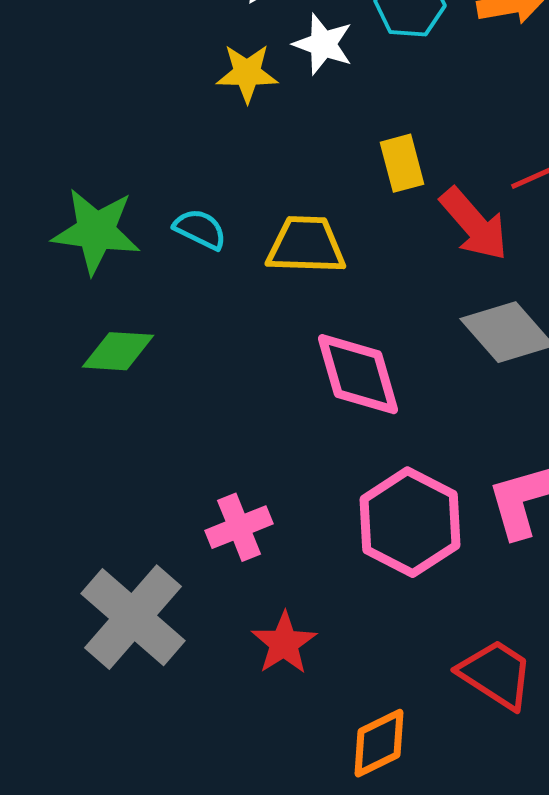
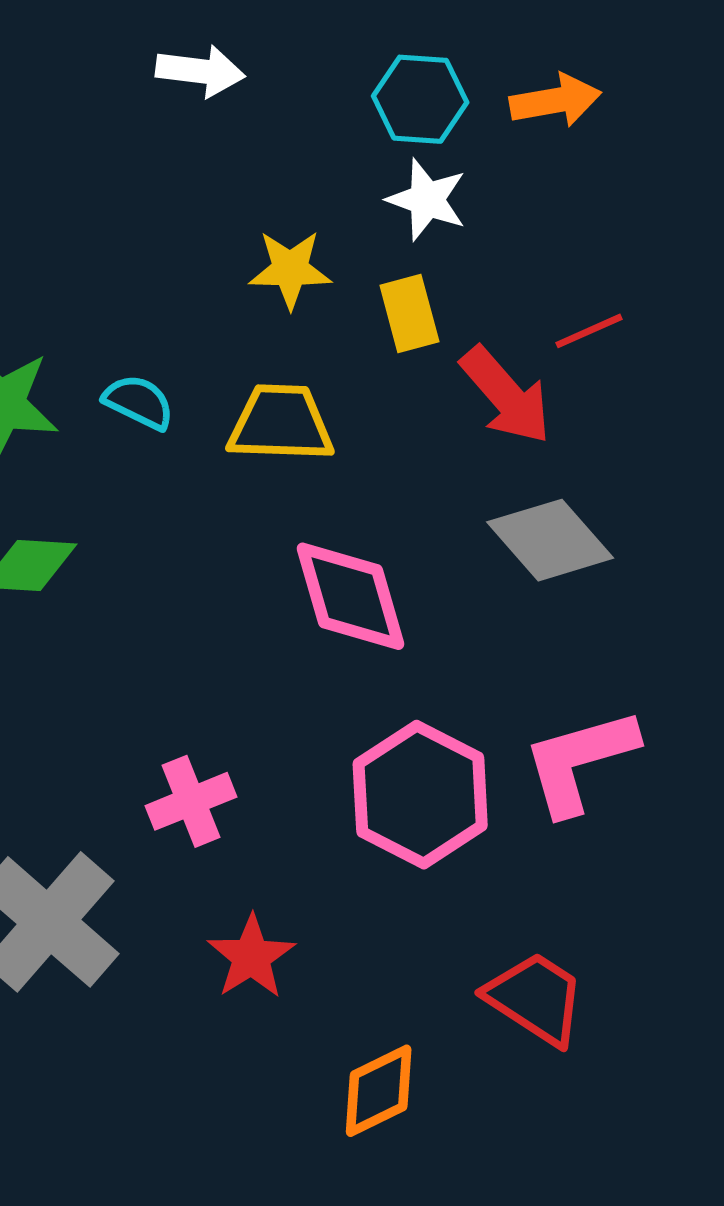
white star: (323, 44) -> (427, 200), moved
yellow star: (247, 73) -> (290, 269), moved

